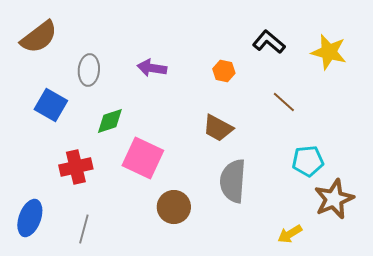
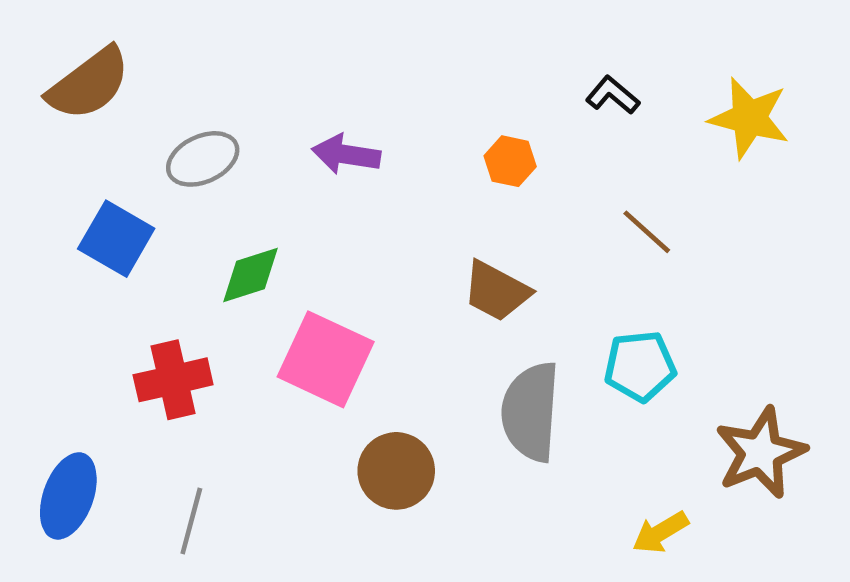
black L-shape: (269, 42) -> (613, 95), size x0.7
gray ellipse: (89, 70) -> (203, 159), turned 60
cyan pentagon: (308, 161) -> (640, 366), moved

